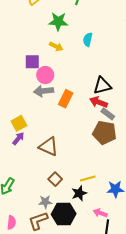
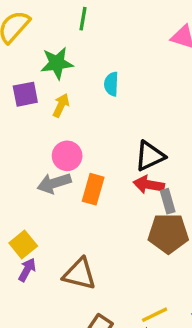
yellow arrow: (56, 46) -> (61, 105), turned -80
purple square: (32, 62) -> (25, 94), moved
pink circle: (45, 75) -> (67, 156), moved
gray rectangle: (108, 114) -> (168, 201), turned 48

